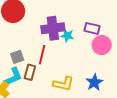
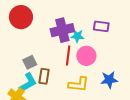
pink circle: (102, 45) -> (86, 56), moved
red line: (42, 55) -> (68, 56), moved
blue star: (94, 82) -> (109, 80), turned 30

